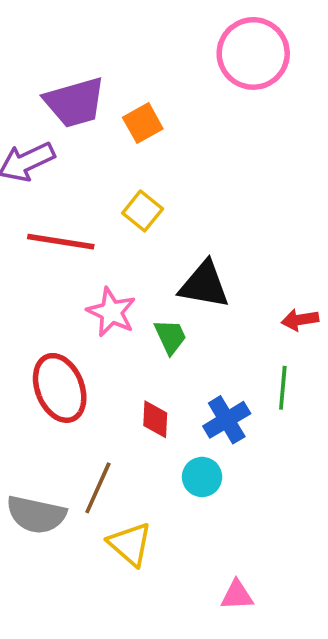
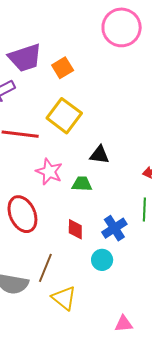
yellow square: (143, 211) -> (64, 116), size x1.6
black triangle: (204, 285) -> (99, 155), size x0.7
green trapezoid: (170, 337) -> (82, 184), turned -60

